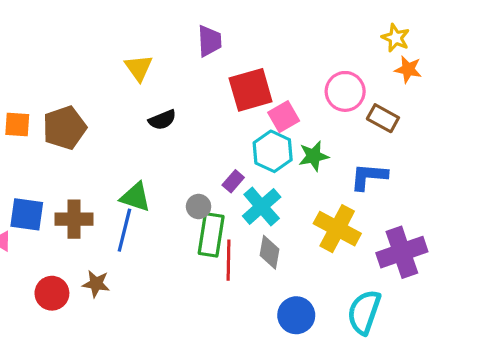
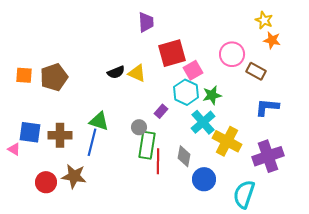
yellow triangle: (139, 68) -> (137, 73), moved, turned -30
blue L-shape: (369, 177) -> (267, 107), moved
cyan cross: (262, 206) -> (203, 122), moved
brown star: (96, 284) -> (74, 176), size x1.4
blue circle: (296, 315) -> (204, 179), moved

